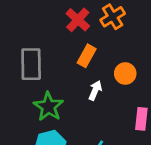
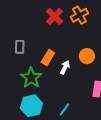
orange rectangle: (87, 56) -> (48, 57), moved
gray rectangle: (31, 64) -> (20, 47), size x0.6

